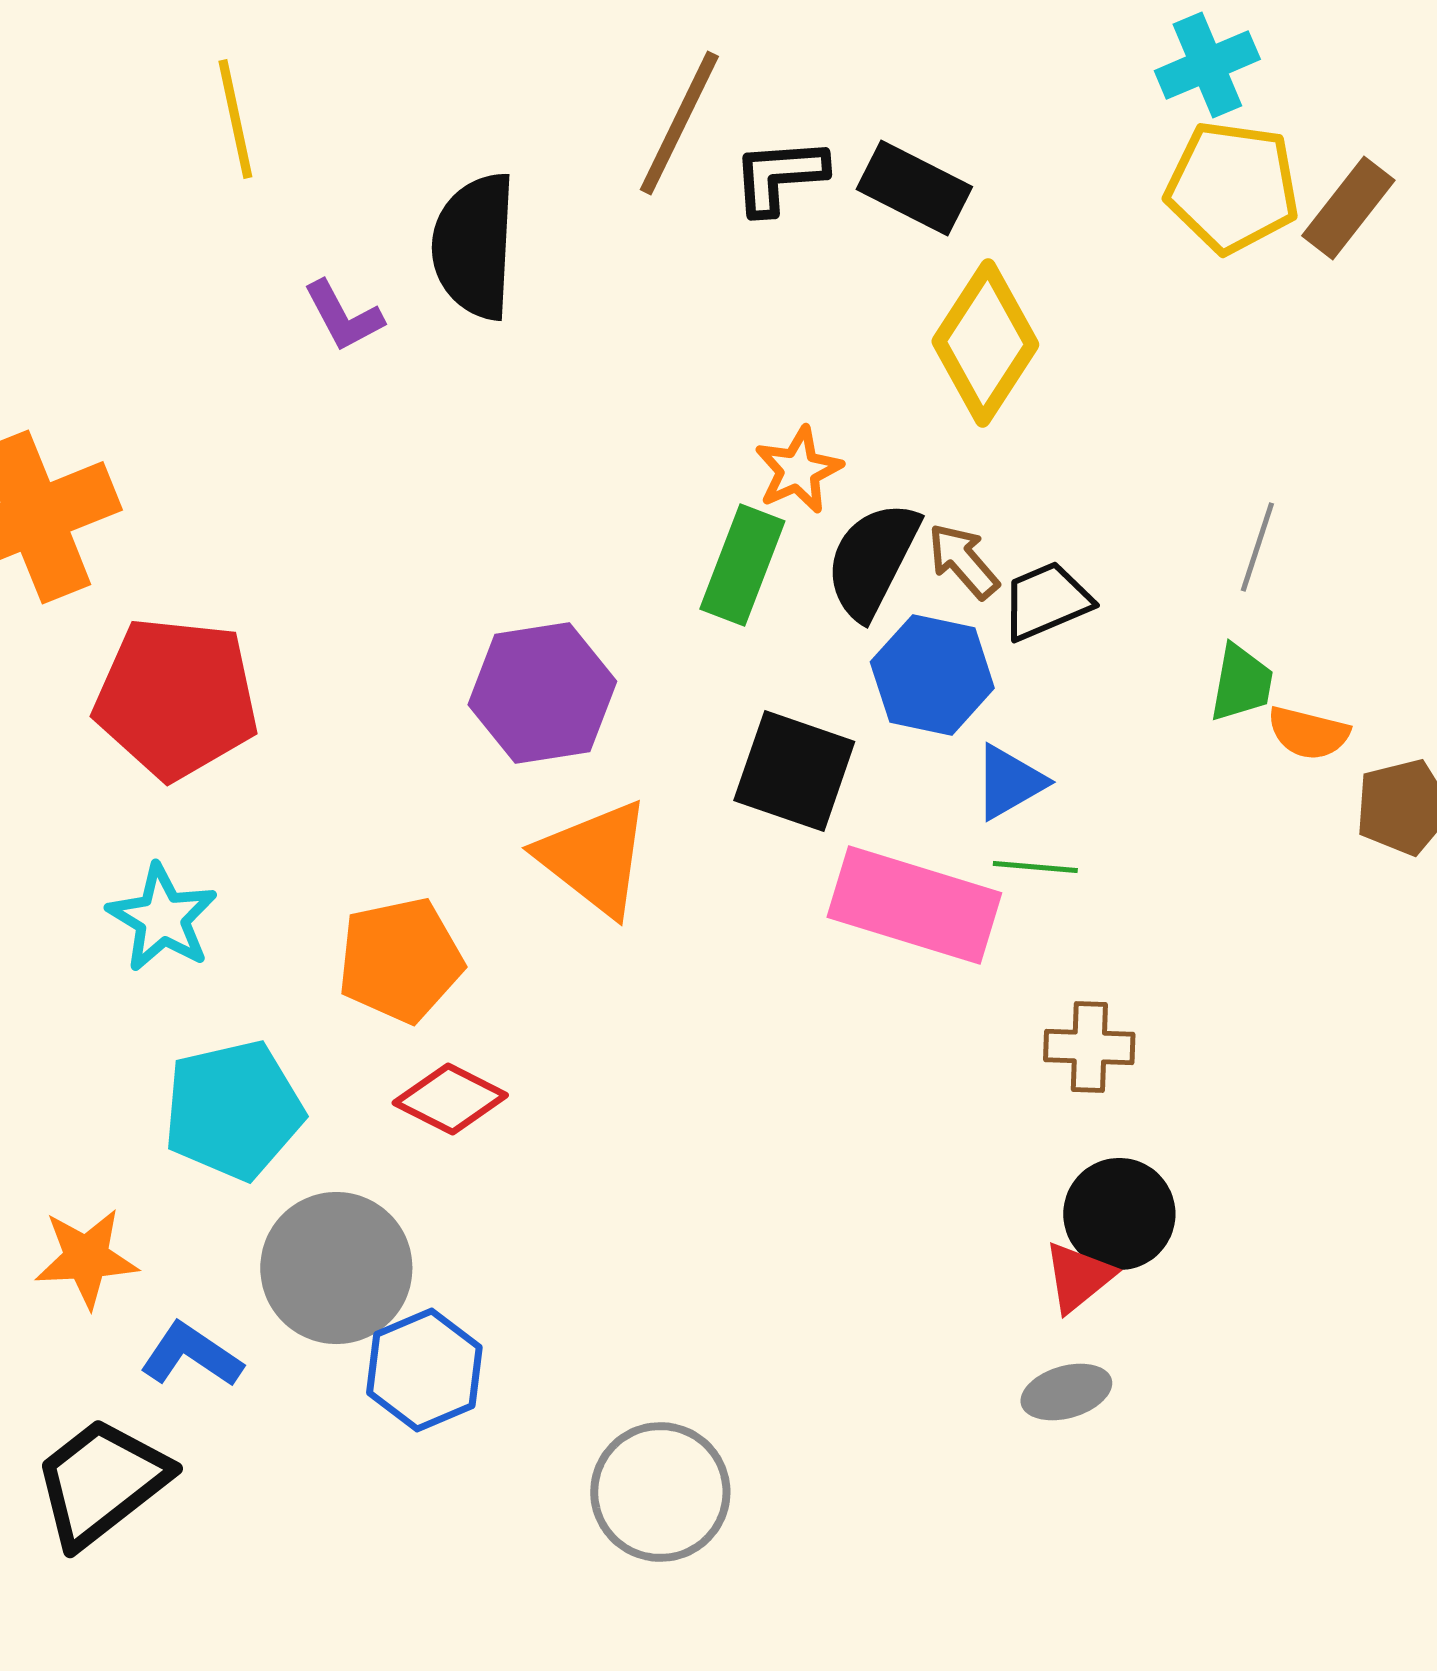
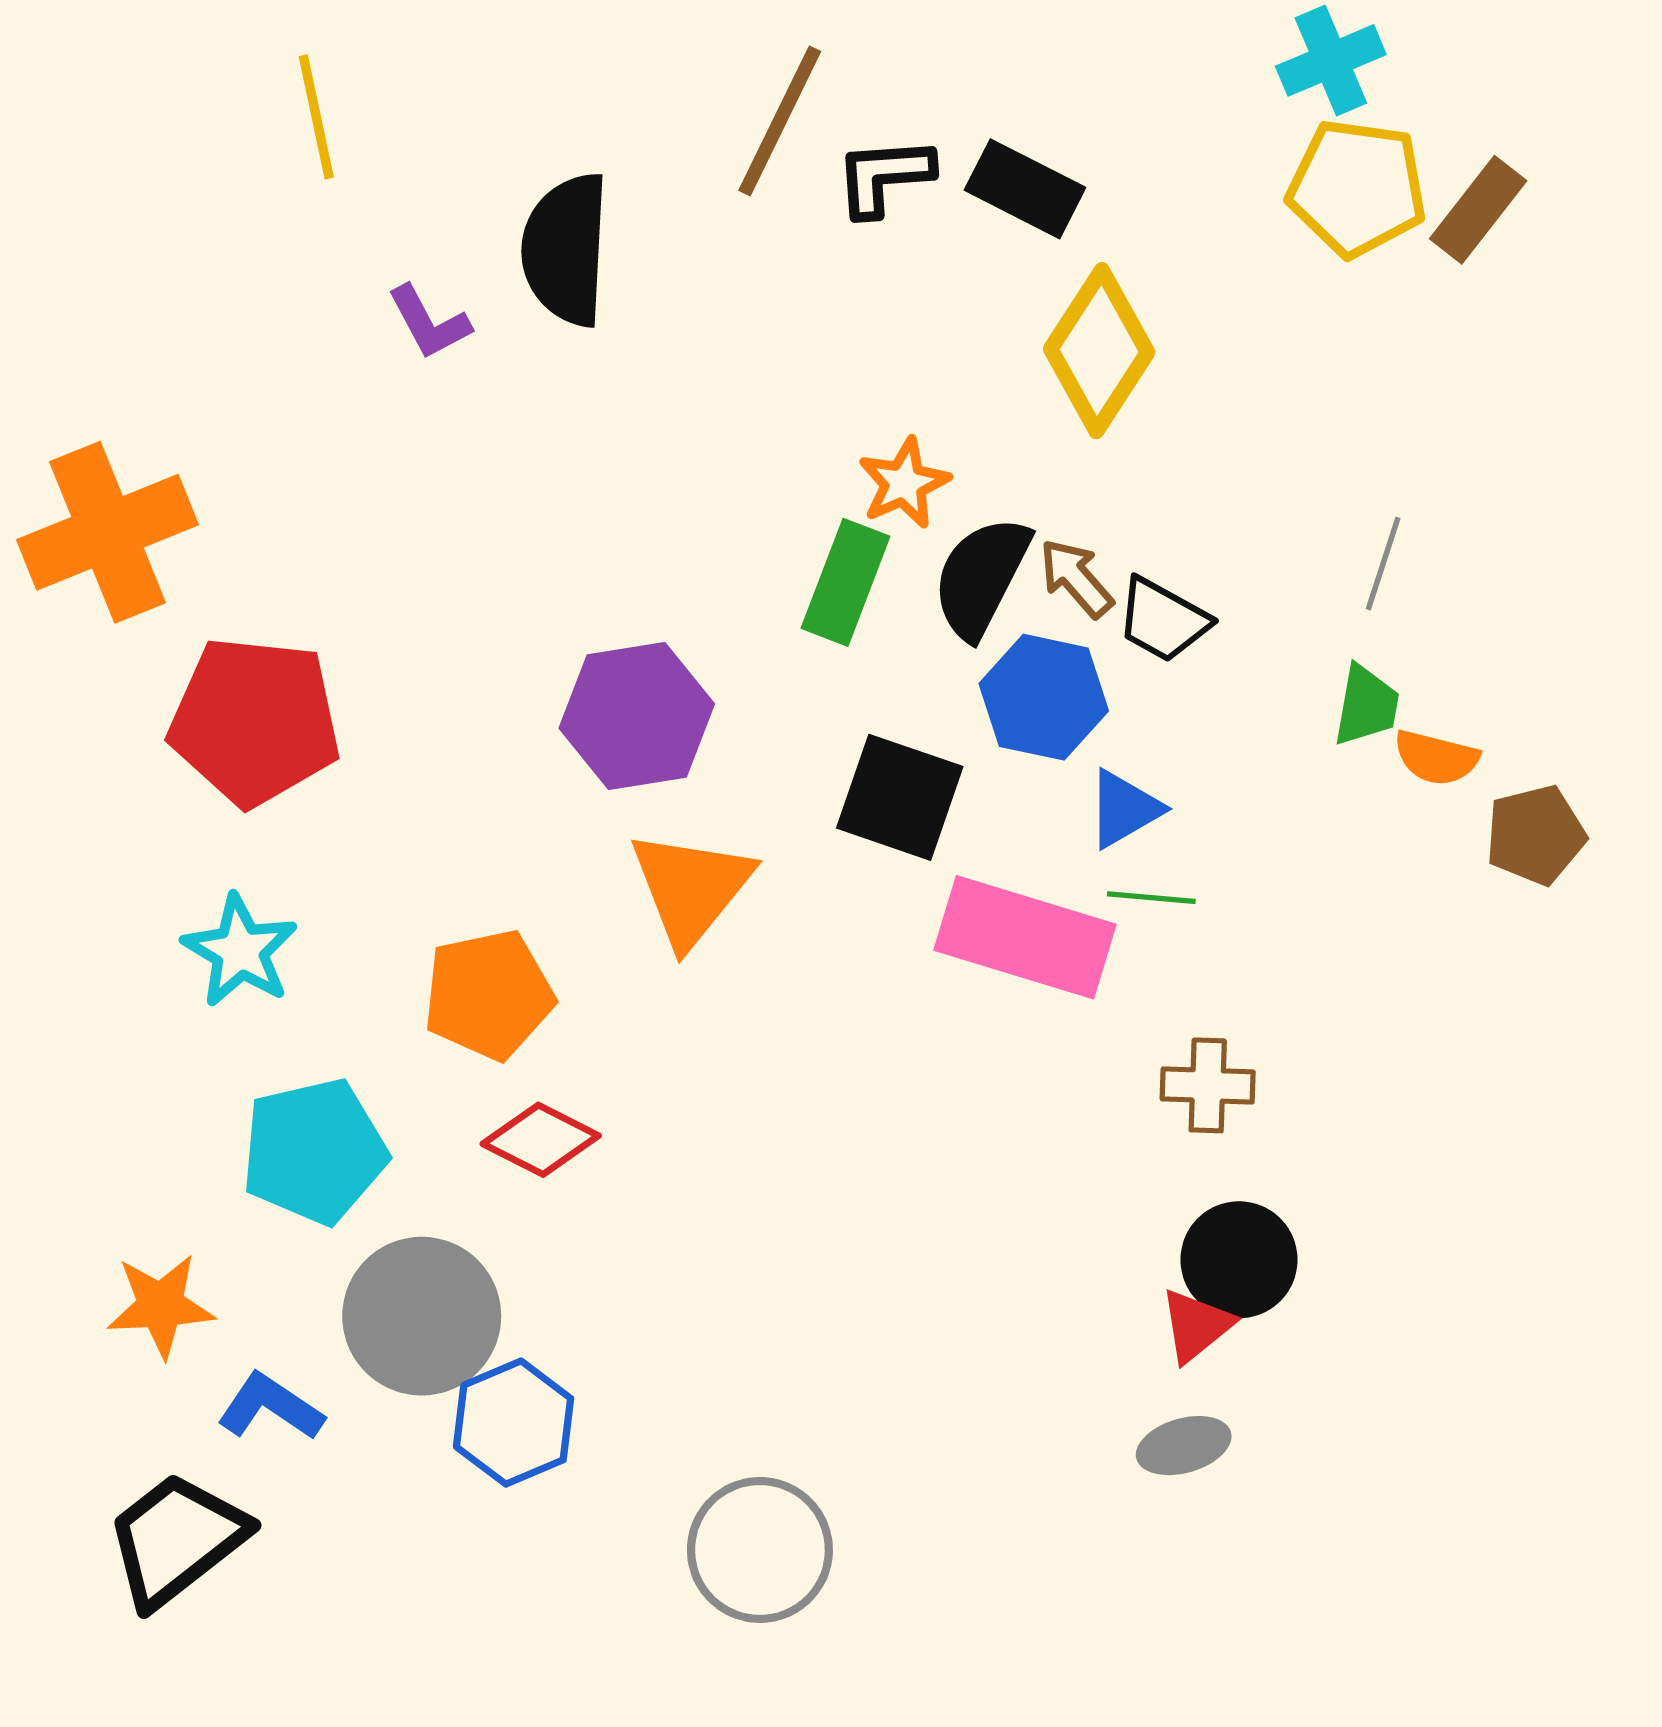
black trapezoid: (1046, 601) -> (1163, 620), turned -128
orange triangle: (594, 858) -> (691, 888), turned 31

